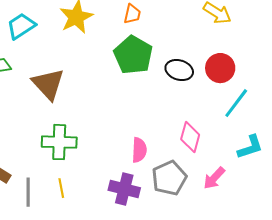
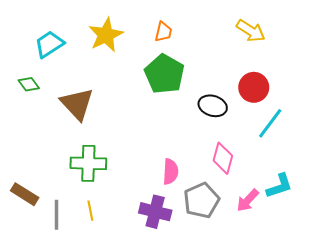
black ellipse: (179, 70) -> (213, 106), moved
cyan L-shape: (250, 147) -> (279, 186), moved

